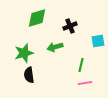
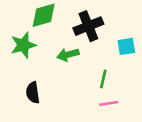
black cross: (70, 26) -> (88, 26), size x1.5
green star: (24, 53) -> (23, 45), moved

